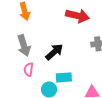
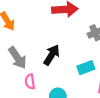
cyan rectangle: (64, 77) -> (86, 68), moved

